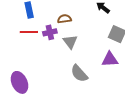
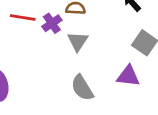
purple cross: (50, 32) -> (52, 23), turned -32

